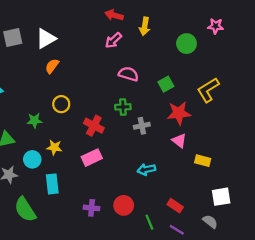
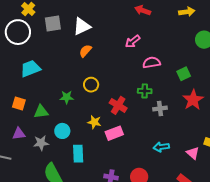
yellow arrow: (145, 26) -> (187, 12), moved, turned -112
pink arrow: (113, 40) -> (133, 42), moved
pink semicircle: (128, 74) -> (152, 63), turned -30
red star: (179, 113) -> (193, 100), turned -30
pink triangle: (179, 141) -> (193, 153), moved
yellow star: (54, 147) -> (94, 122), moved

